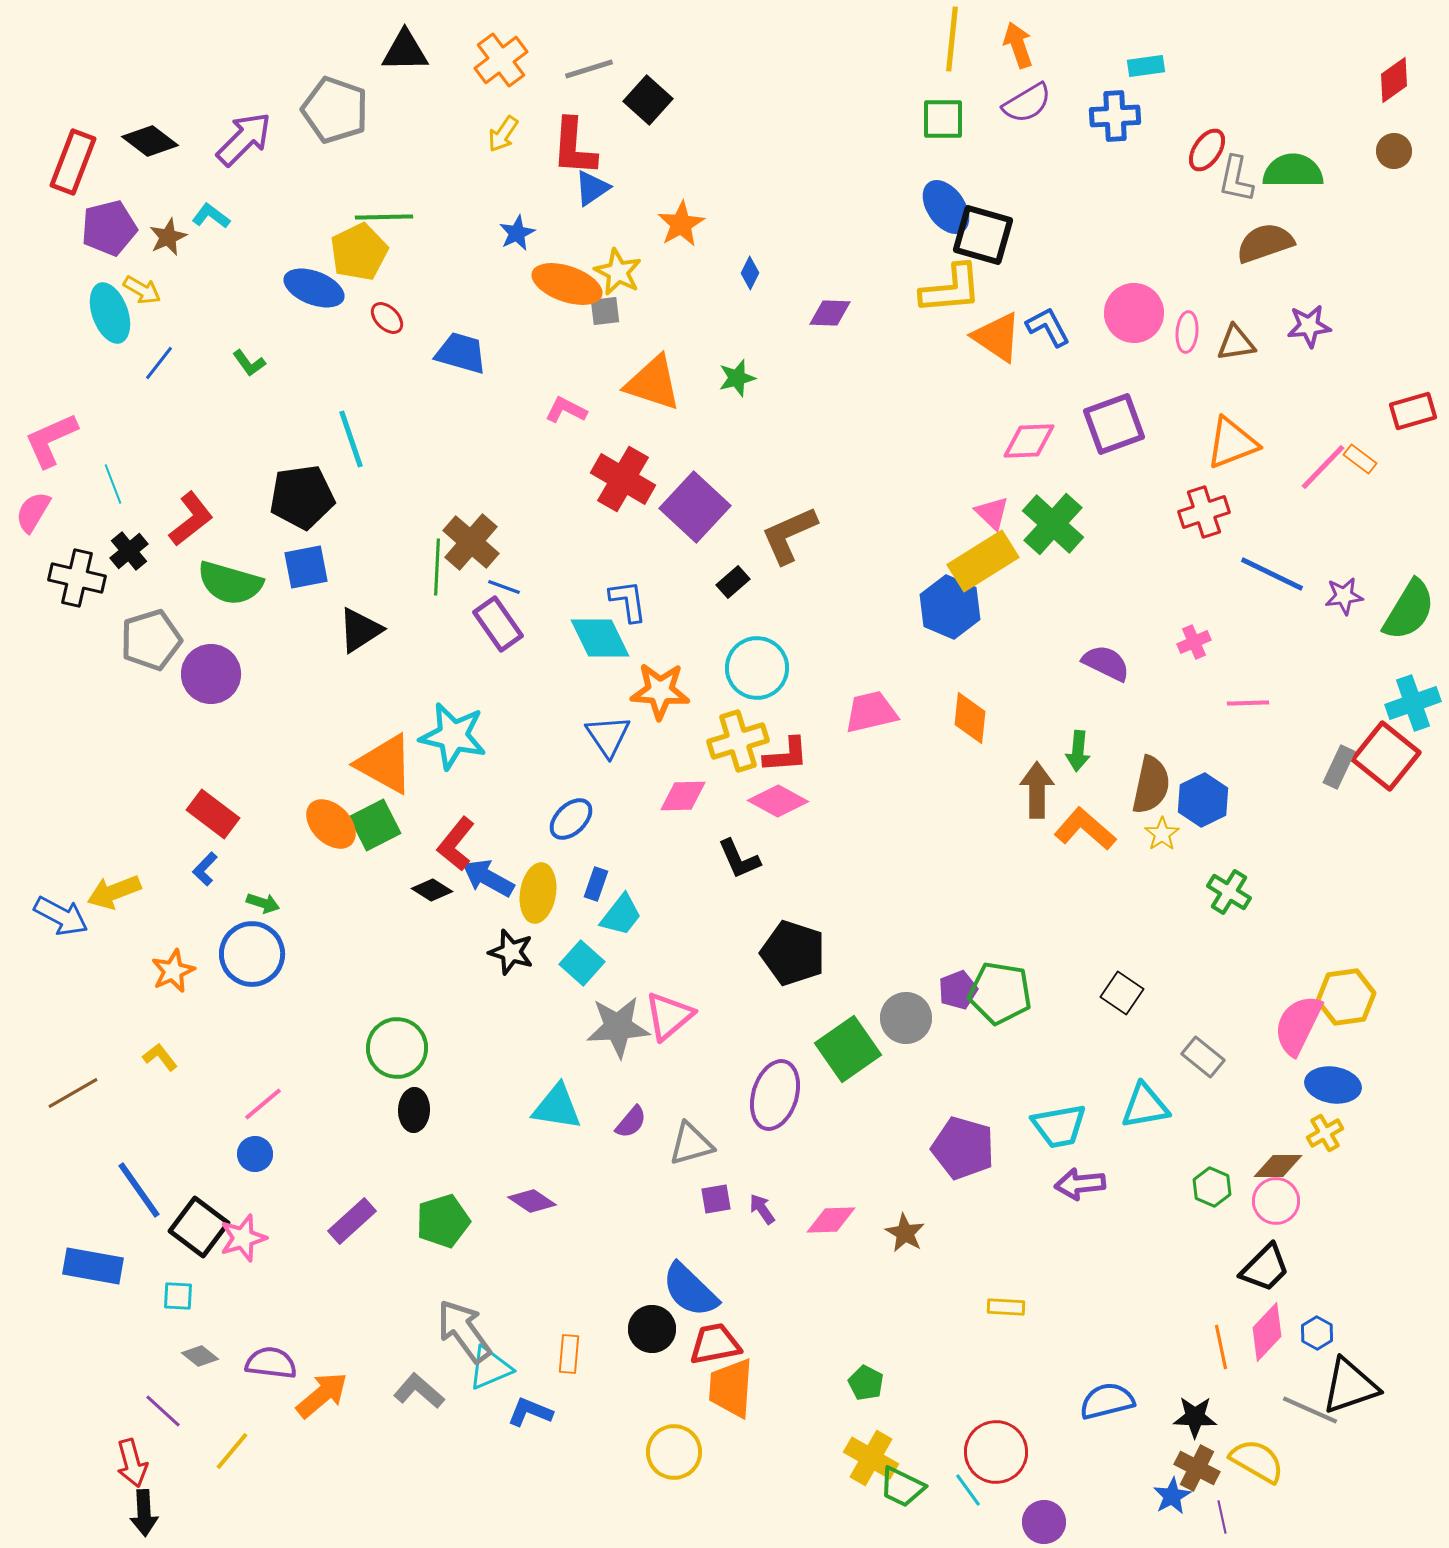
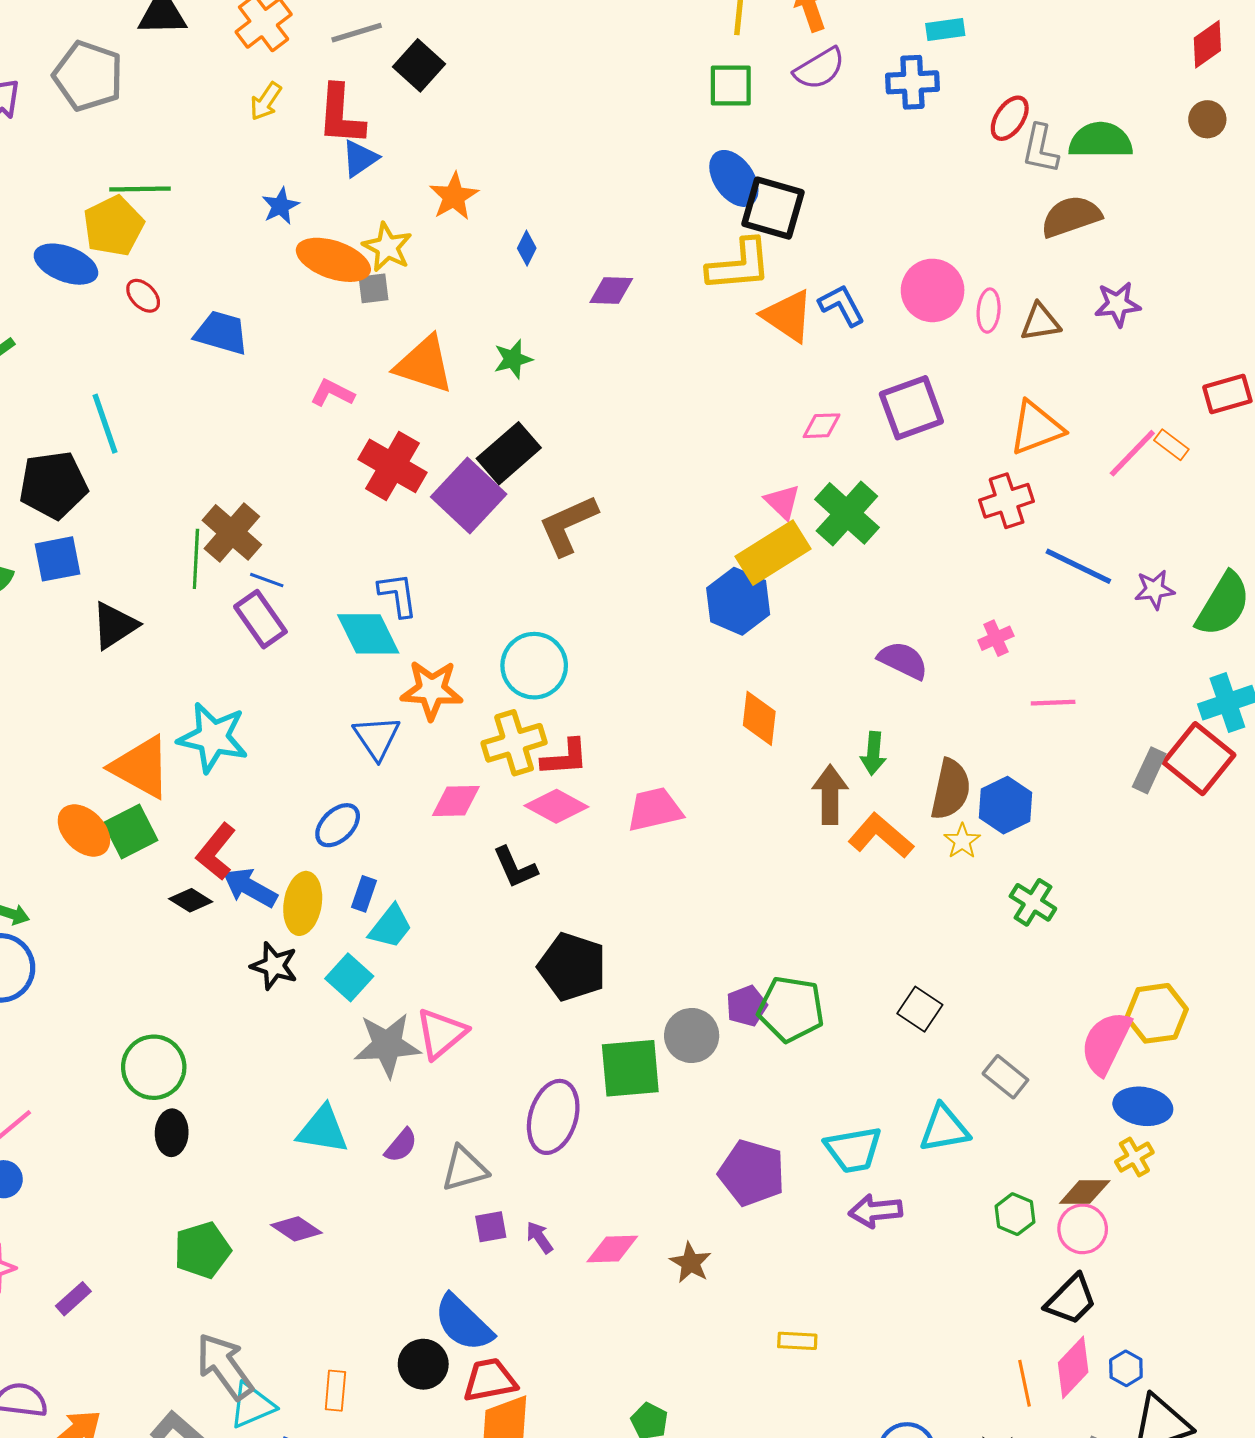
pink diamond: (1029, 441) -> (822, 426), size x0.7
black rectangle: (733, 582) -> (509, 453), moved, size x1.8
pink trapezoid: (871, 712) -> (655, 809), moved
green square: (848, 1049) -> (630, 1068), turned 30
purple rectangle: (352, 1221) -> (73, 1299), moved, size x0.7

